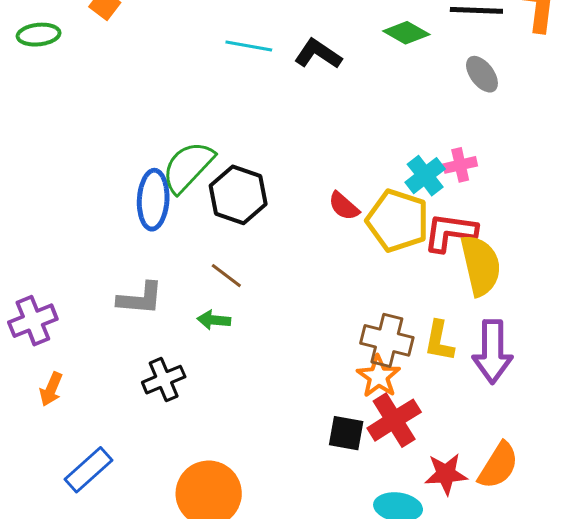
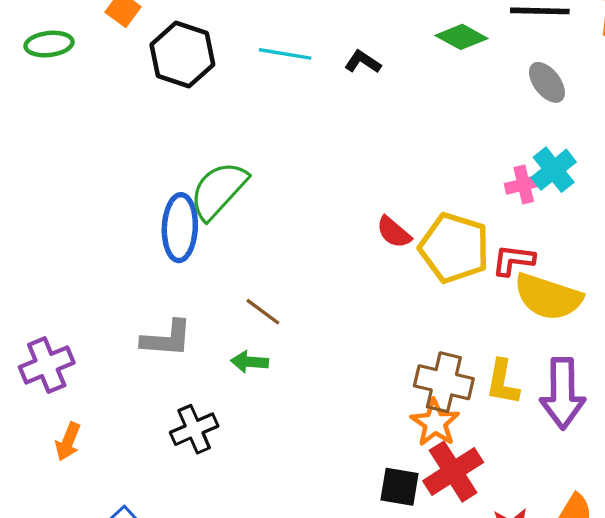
black L-shape: (318, 54) -> (363, 62), size x0.7
cyan cross: (425, 176) -> (554, 170), moved
black hexagon: (238, 195) -> (182, 55), moved
red L-shape: (450, 232) -> (513, 260), size x0.7
yellow semicircle: (481, 265) -> (548, 297), turned 122

